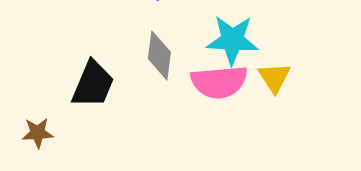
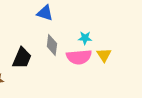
cyan star: (232, 40) -> (85, 38), size x0.6

